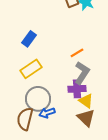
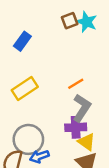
blue rectangle: (29, 39) -> (22, 41), moved
yellow rectangle: (31, 69) -> (25, 89), moved

